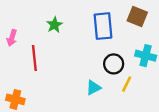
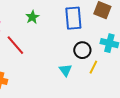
red line: (34, 58) -> (15, 45), turned -35
cyan triangle: (94, 88) -> (65, 70), turned -40

